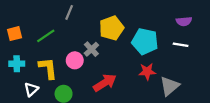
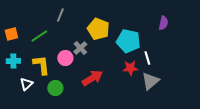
purple semicircle: (184, 21) -> (163, 23), turned -72
yellow pentagon: (111, 28) -> (98, 29), turned -30
white line: (181, 45) -> (147, 58), moved, turned 64

